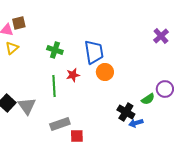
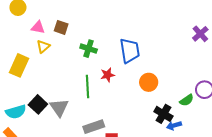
brown square: (19, 23) -> (61, 27), moved, turned 32
orange circle: (105, 72) -> (149, 82), moved

